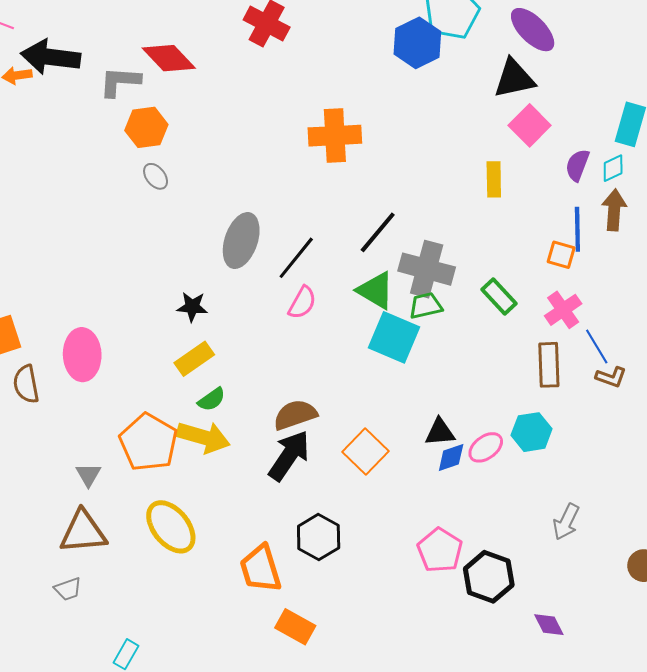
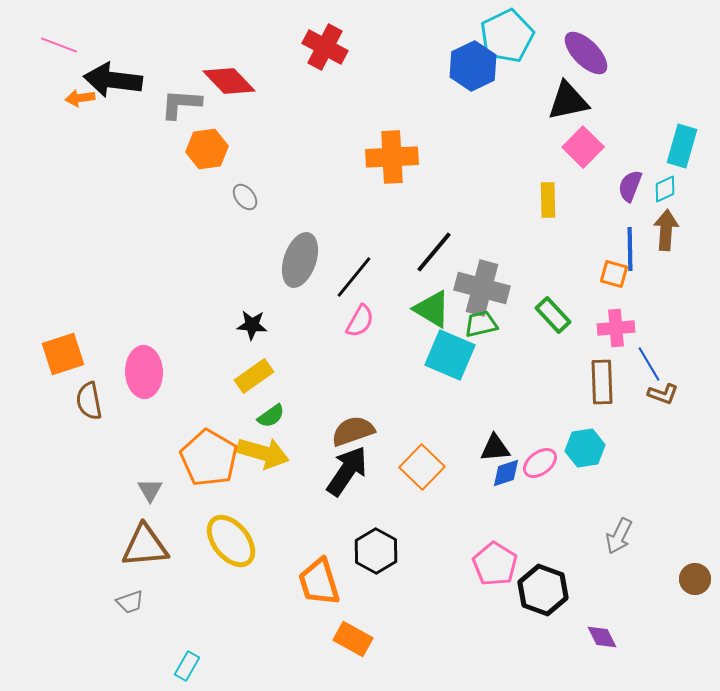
gray ellipse: (156, 176) -> (245, 197), moved
pink cross: (563, 310) -> (616, 328), turned 30

